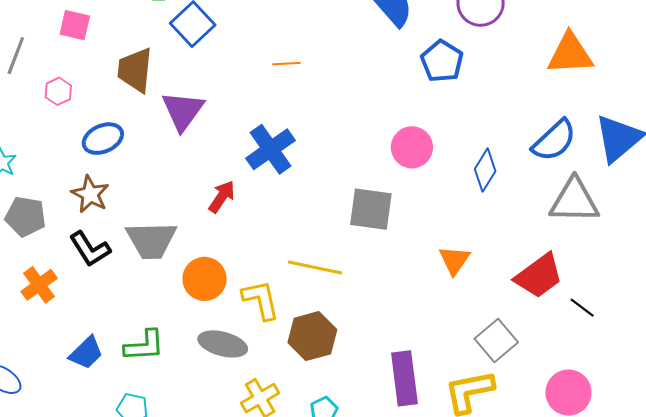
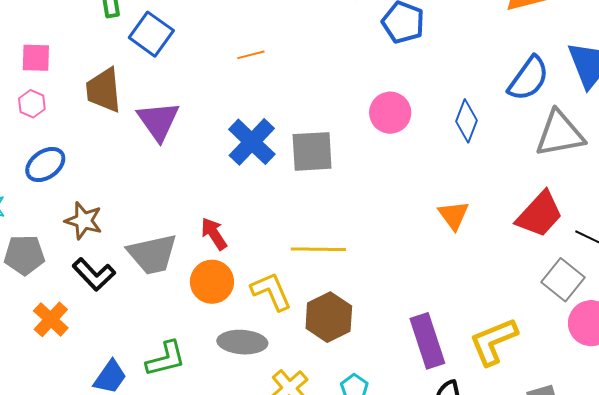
pink hexagon: (58, 91) -> (32, 104), moved
blue ellipse: (103, 139) -> (45, 164), moved
red arrow: (222, 197) -> (214, 234), moved, turned -56
gray square: (371, 209) -> (312, 151), moved
gray square: (496, 340) -> (563, 280), moved

